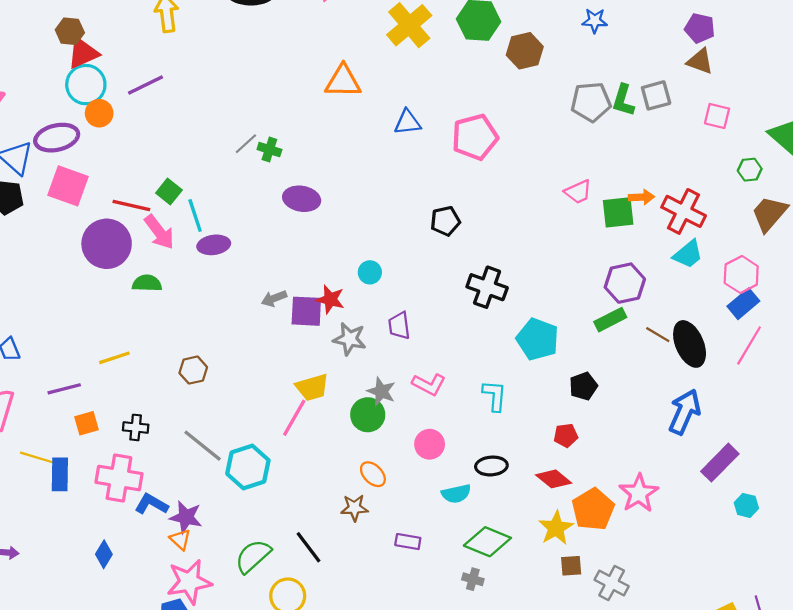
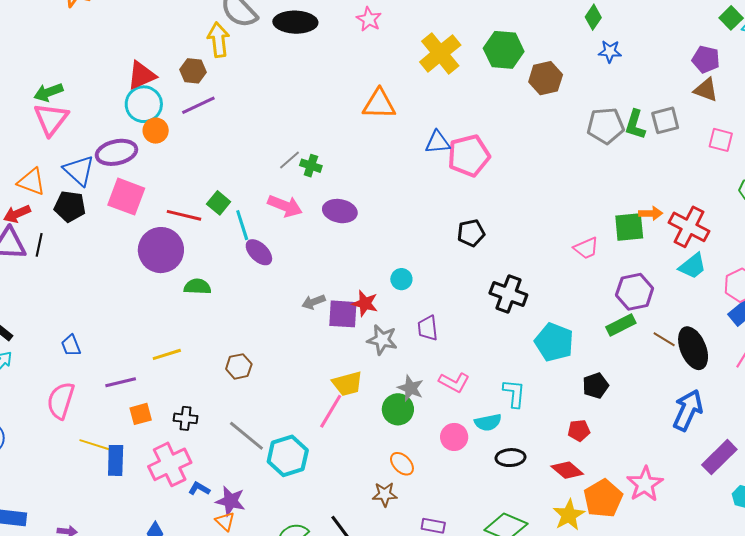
brown hexagon: (70, 31) -> (193, 71), moved
pink pentagon: (475, 137) -> (469, 156), moved
pink trapezoid: (578, 192) -> (586, 248), moved
pink arrow: (159, 232) -> (285, 206), moved, turned -32
purple ellipse: (214, 245) -> (259, 252), turned 52
pink cross: (119, 478) -> (170, 464), turned -36
cyan semicircle: (456, 494) -> (488, 422), moved
blue L-shape: (151, 504) -> (199, 489), size x0.7

